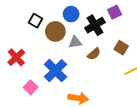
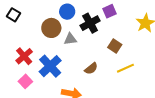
black square: (36, 21) -> (14, 15), moved
brown semicircle: (94, 54) -> (91, 69), moved
red cross: (16, 57) -> (24, 56), moved

